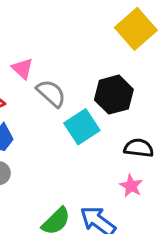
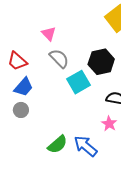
pink triangle: (22, 68) -> (49, 34), moved

